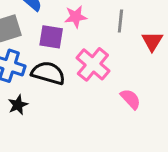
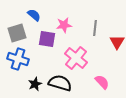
black semicircle: (48, 73) -> (60, 83), moved
black star: (18, 105) -> (35, 84), moved

